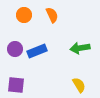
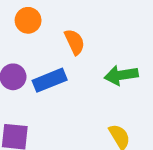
orange semicircle: (52, 15) -> (75, 42), moved

